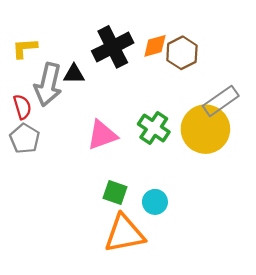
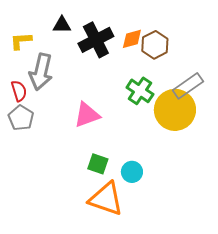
black triangle: (74, 74) -> (62, 25), moved
green cross: (154, 128) -> (140, 91), moved
orange triangle: (124, 234) -> (106, 199), turned 30

